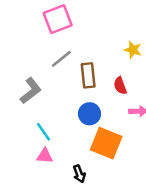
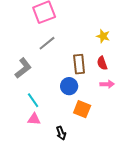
brown rectangle: (88, 75) -> (79, 64), moved
red semicircle: (120, 86) -> (102, 63), moved
orange square: (106, 143) -> (82, 109), size x0.7

